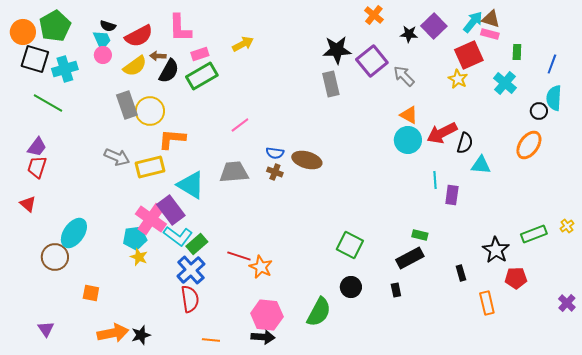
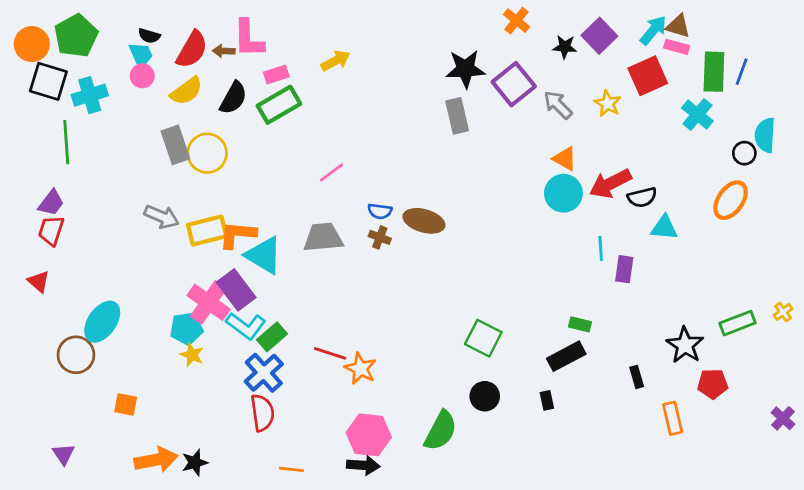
red semicircle: (139, 36) -> (192, 50), turned -32
green rectangle: (517, 52) -> (714, 72), size x1.8
brown arrow: (158, 56) -> (224, 51), moved
blue line: (552, 64) -> (742, 72), moved
yellow star: (458, 79) -> (608, 103), moved
green line: (48, 103) -> (66, 142), turned 56
orange L-shape: (172, 139) -> (238, 235), moved
black semicircle: (465, 143) -> (642, 197), turned 60

